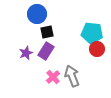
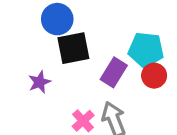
black square: (47, 32) -> (73, 48), size x1.5
purple rectangle: (46, 51) -> (114, 72), moved

